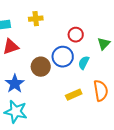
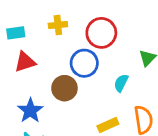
red circle: (76, 35) -> (101, 33), moved, size x1.5
blue circle: (63, 57) -> (84, 63), moved

